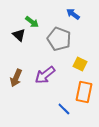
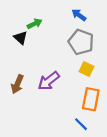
green arrow: (32, 22) -> (35, 24), turned -64
gray pentagon: (59, 39) -> (81, 42), moved
blue line: (64, 109) -> (81, 124), moved

